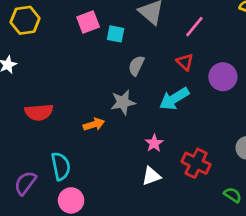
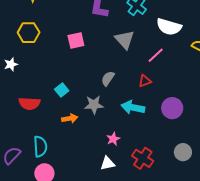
cyan square: (116, 34) -> (62, 90), moved, turned 32
red triangle: (185, 62) -> (145, 81), turned 48
purple circle: (223, 77) -> (172, 108), moved
cyan arrow: (174, 99) -> (133, 107), turned 35

